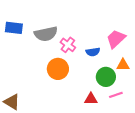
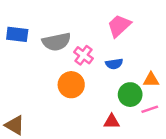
pink trapezoid: (116, 39) -> (119, 26), moved
pink line: (116, 95) -> (150, 109), moved

